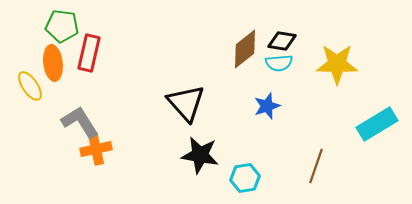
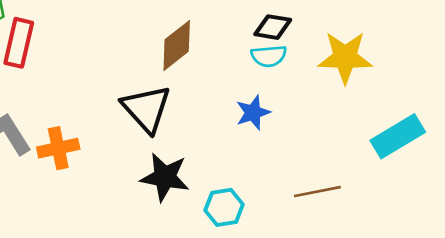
brown diamond: (245, 49) -> (177, 45), moved
orange cross: (96, 149) -> (58, 148), moved
brown line: (316, 166) -> (317, 192), turned 60

